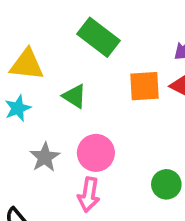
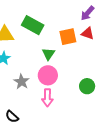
green rectangle: (98, 37) -> (33, 25), moved
green triangle: (74, 96) -> (48, 54), moved, turned 40

